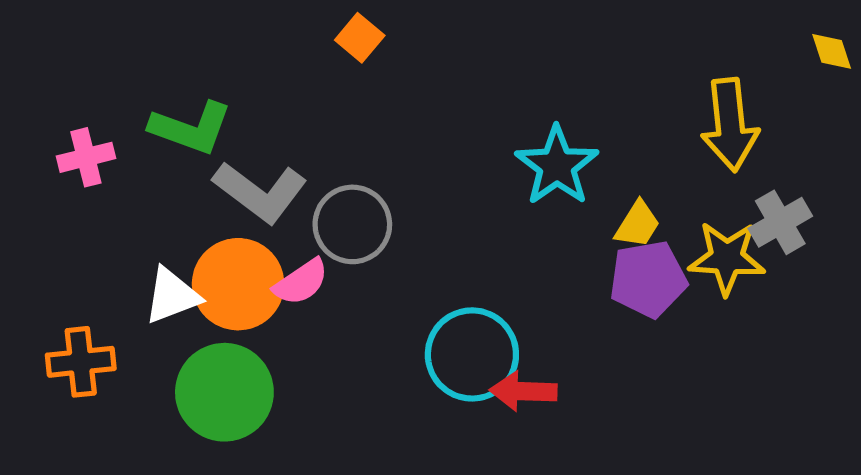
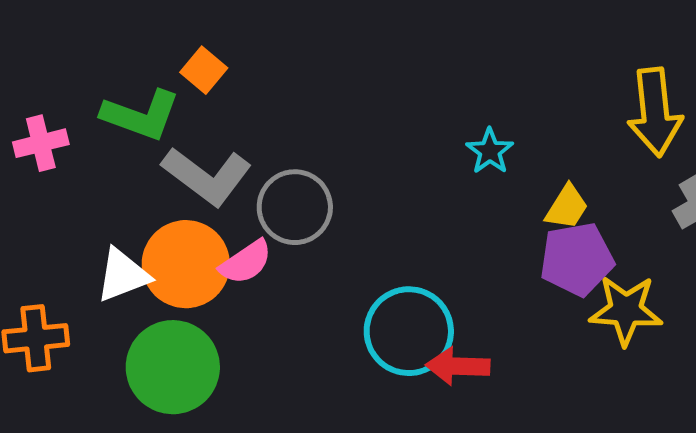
orange square: (360, 38) -> (204, 70), moved
cyan star: (557, 166) -> (490, 151), size x0.6
yellow star: (727, 258) -> (626, 310), moved

